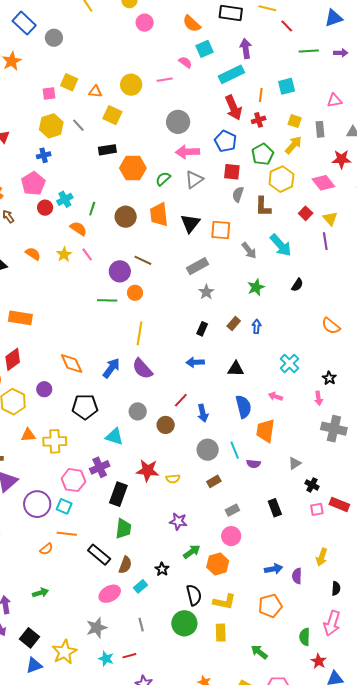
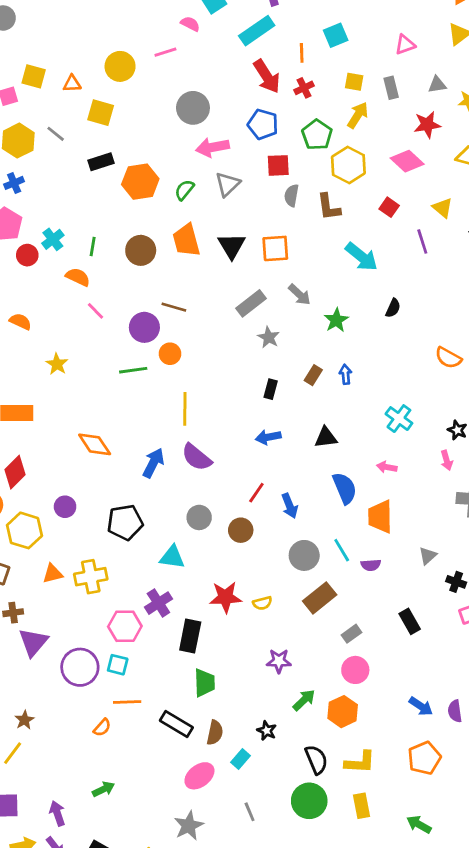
yellow triangle: (330, 219) -> (443, 208), moved
gray arrow: (249, 251) -> (299, 295), moved
yellow star: (64, 254) -> (57, 364), moved
orange diamond: (72, 364) -> (95, 444), moved
brown rectangle: (214, 481) -> (320, 598), size x1.6
blue arrow: (273, 569) -> (421, 706), turned 54

